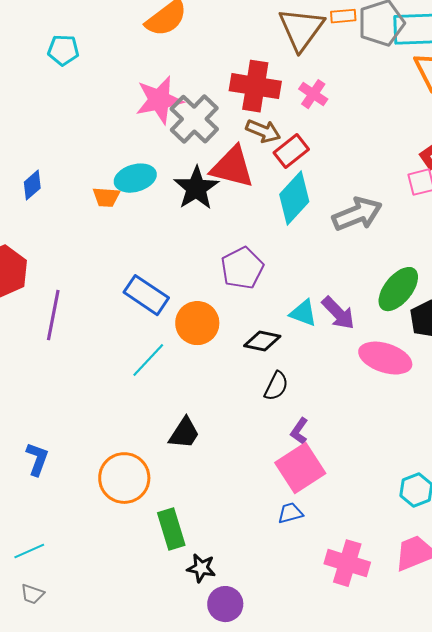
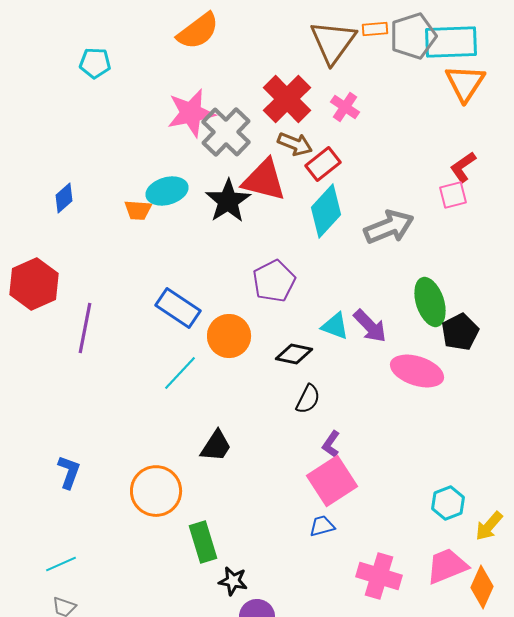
red cross: (255, 86) -> (287, 99), turned 36
green ellipse: (398, 289) -> (430, 302), turned -57

